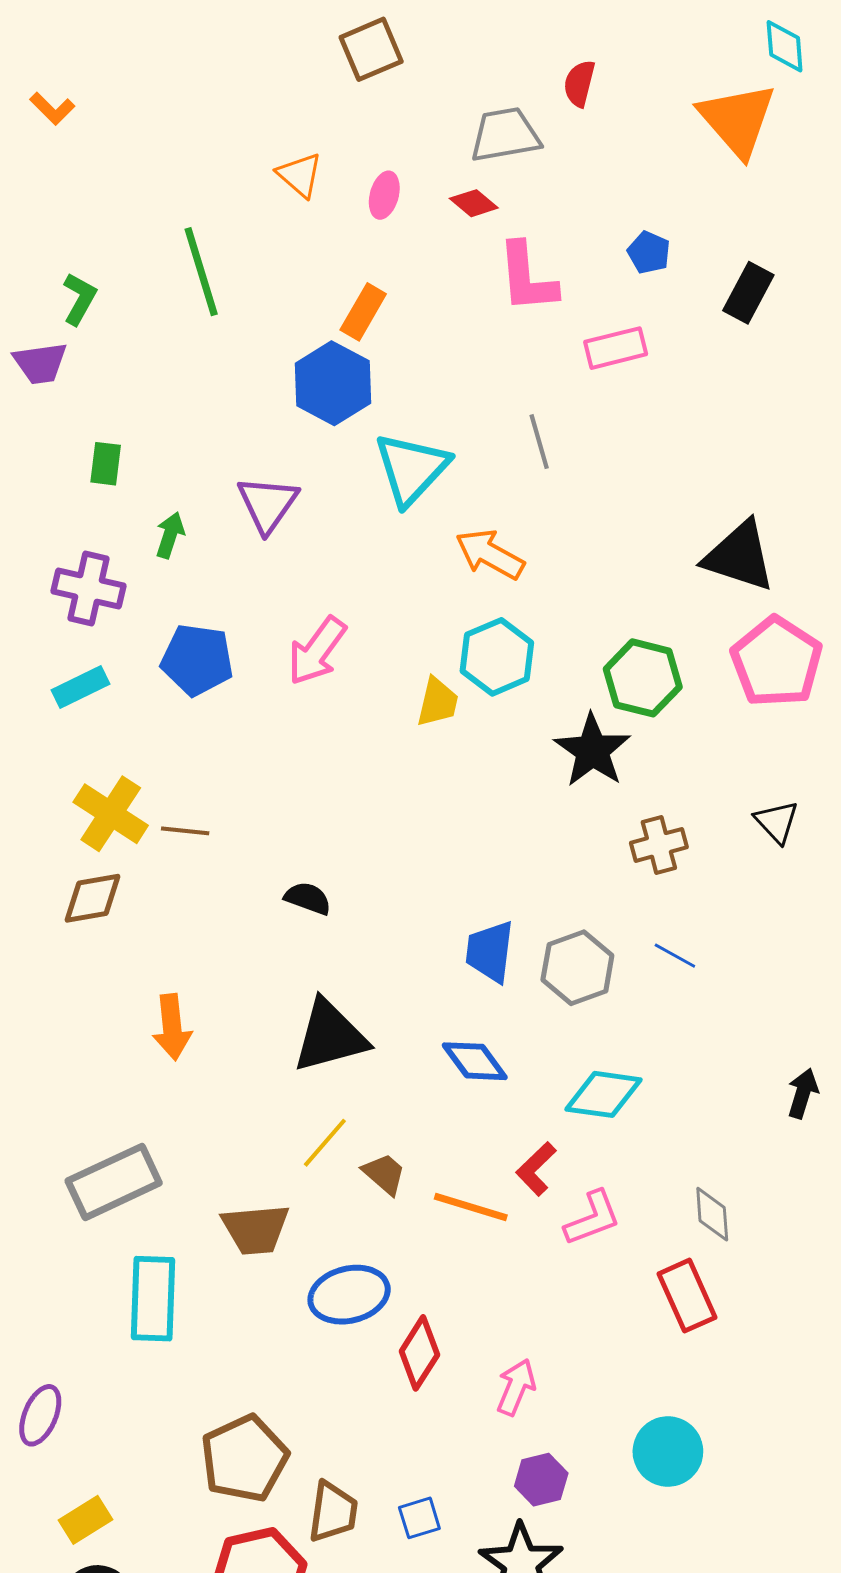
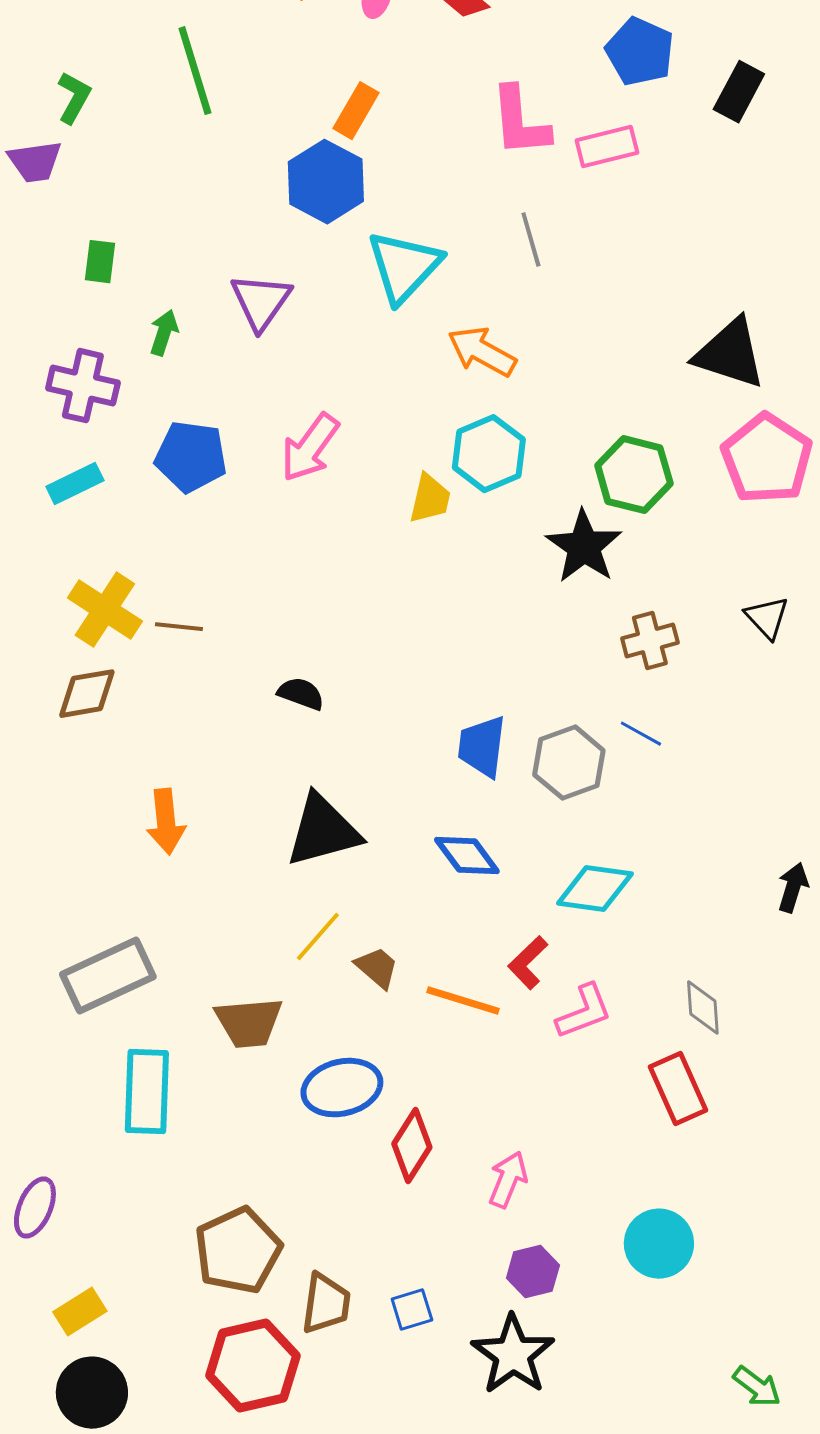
blue pentagon: (649, 252) -> (640, 52), size x1.6
pink L-shape: (527, 278) -> (520, 122), moved
blue line: (675, 956) -> (641, 734), moved

